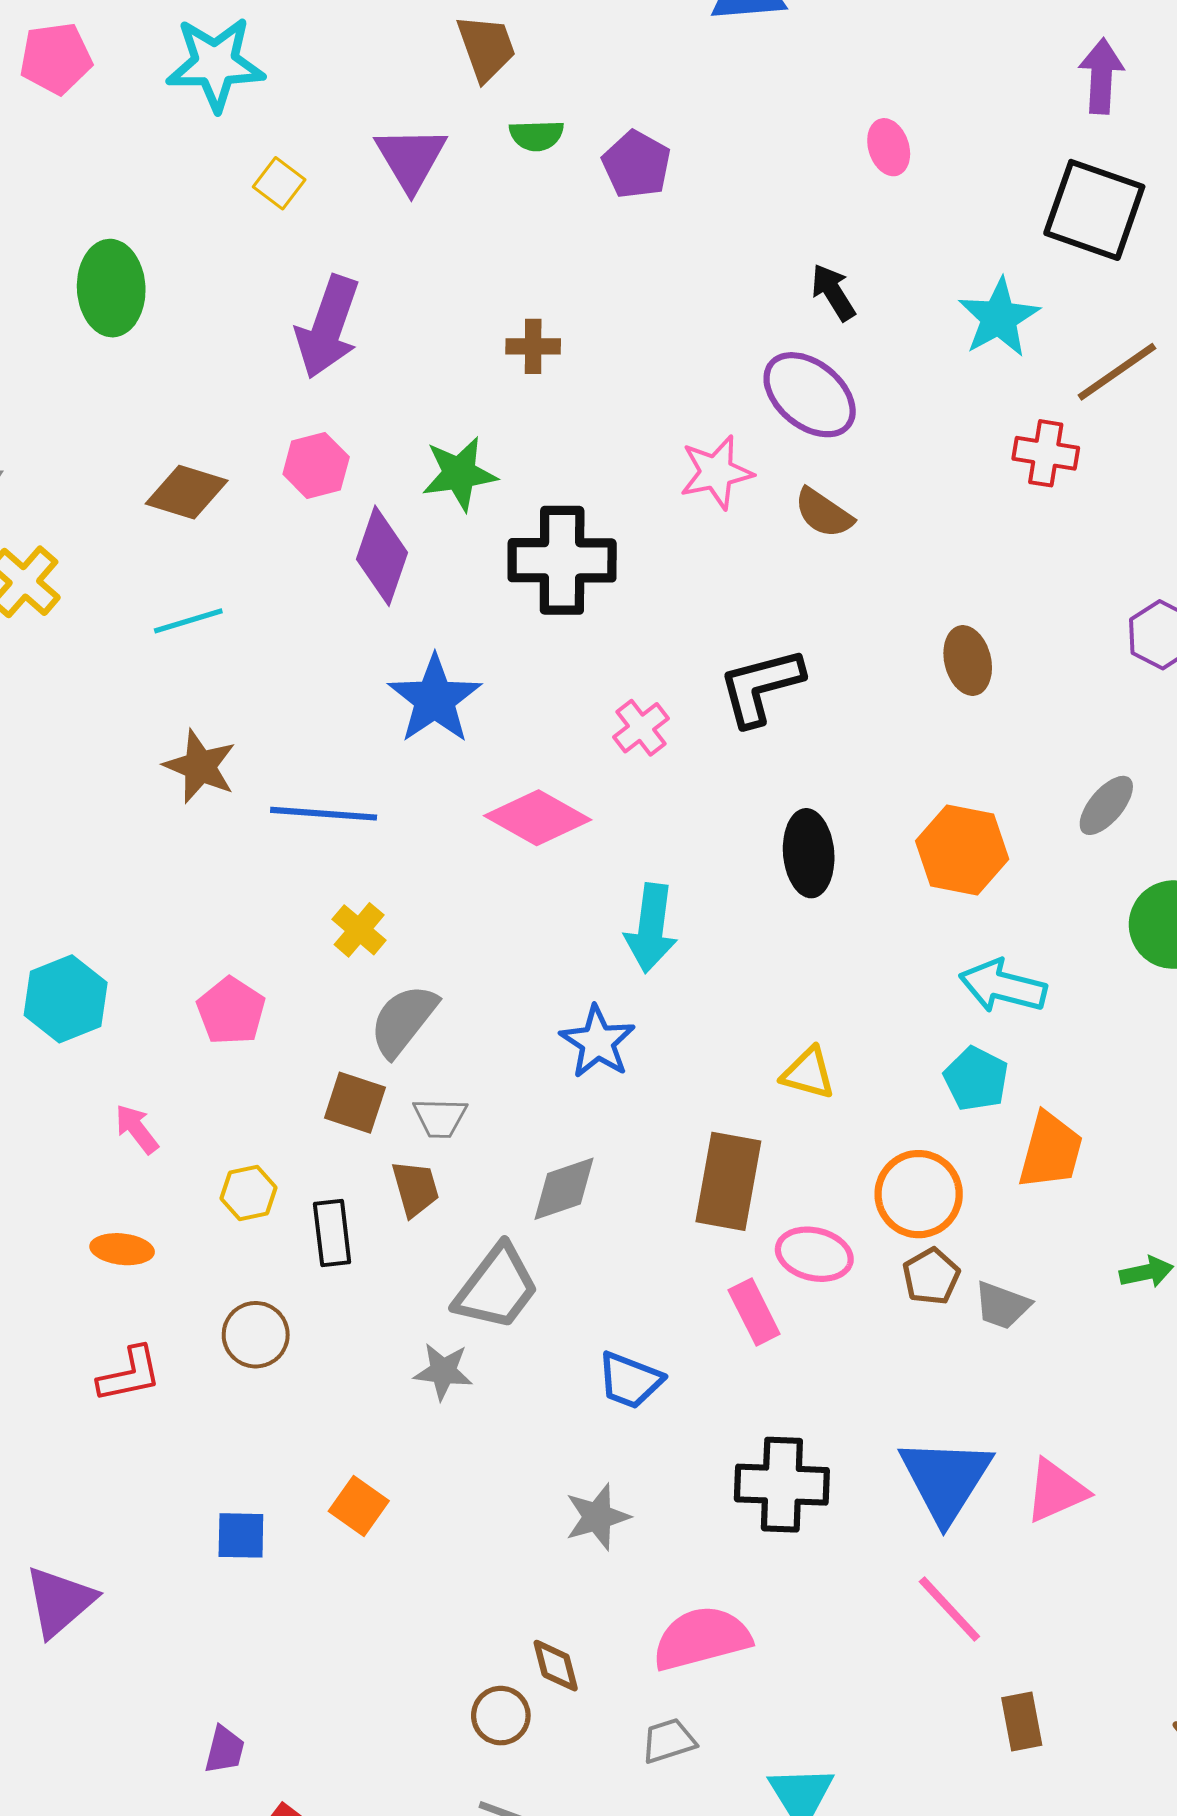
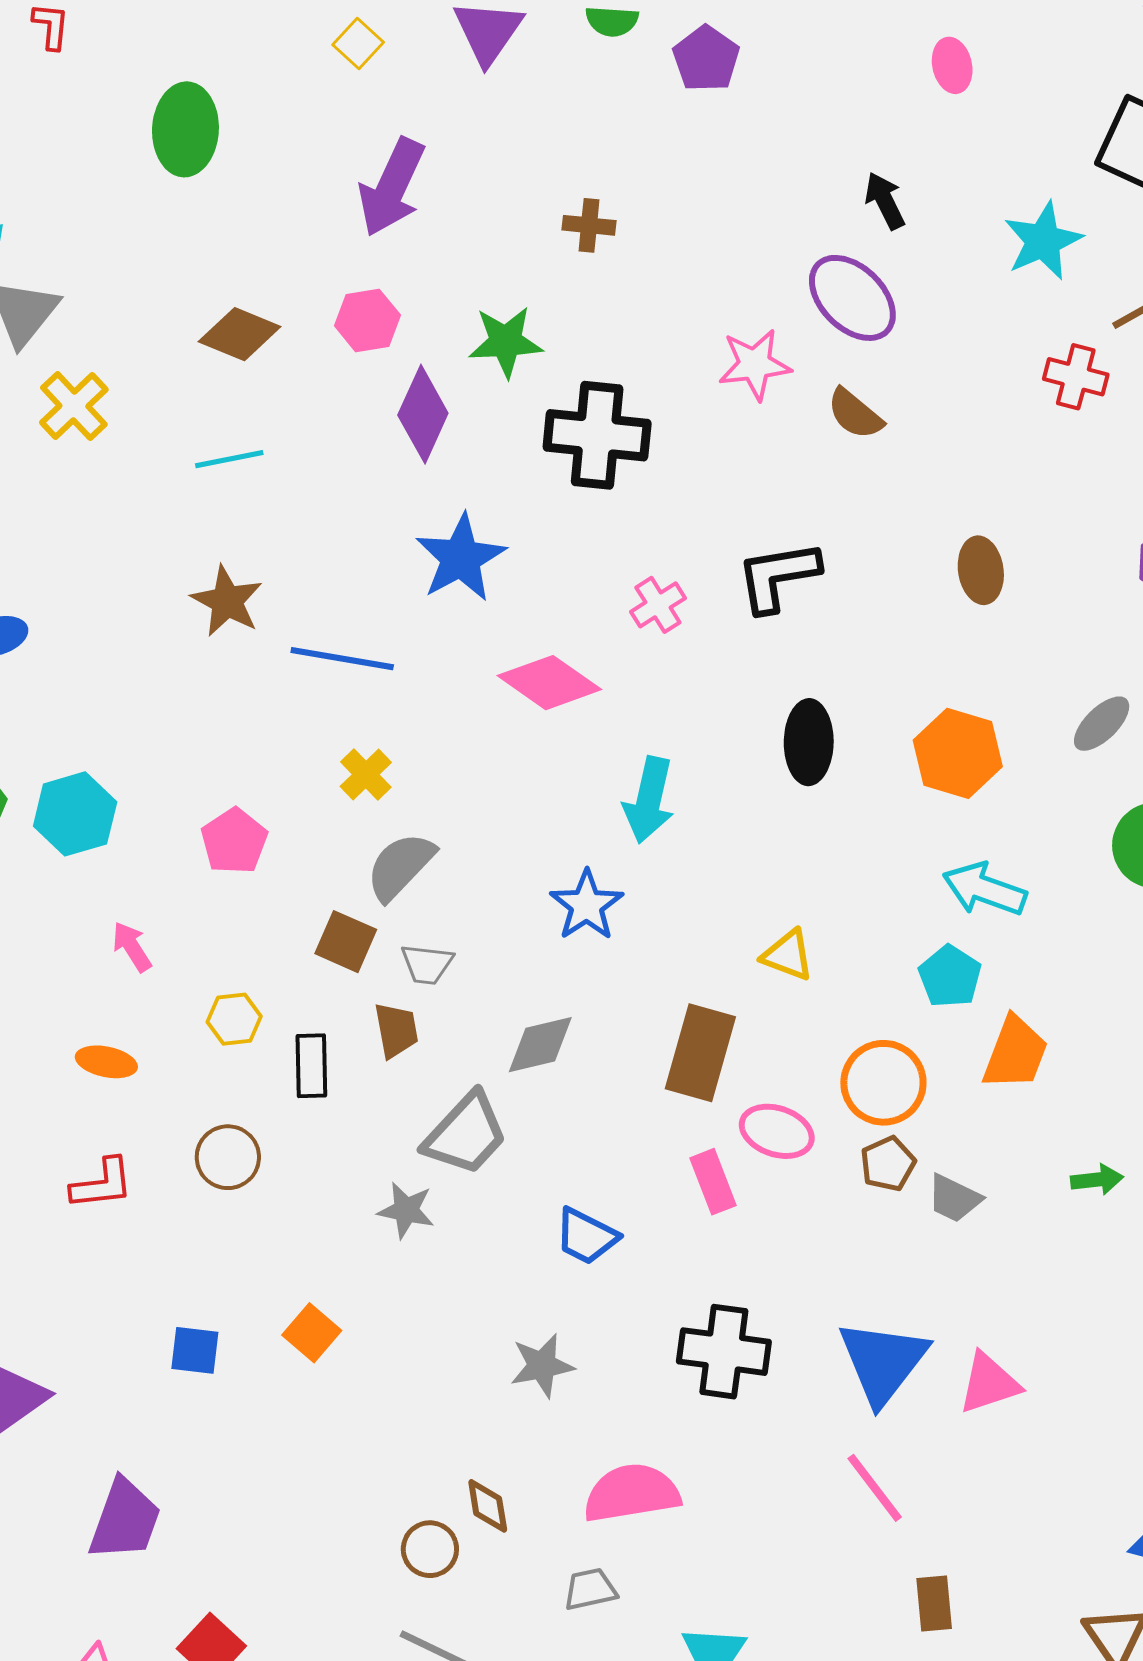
purple trapezoid: (225, 1750) -> (125, 1520), moved, size x1.8

